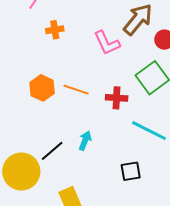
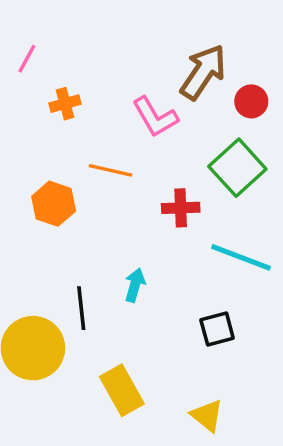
orange line: (76, 90) -> (110, 170), moved
black line: (52, 151) -> (81, 308), turned -50

